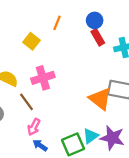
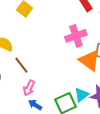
pink cross: (43, 78) -> (76, 36), moved

